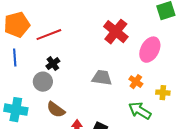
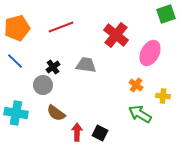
red line: (49, 35) -> (61, 27), moved
blue line: (15, 58) -> (15, 61), turned -42
gray trapezoid: (102, 78) -> (86, 65), moved

